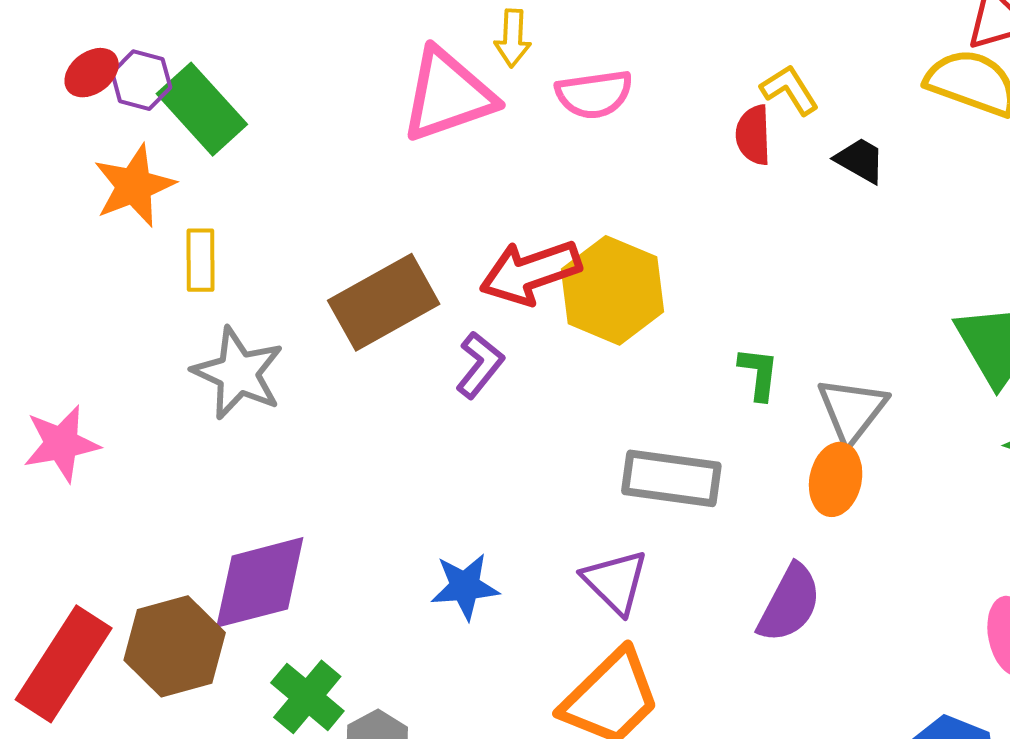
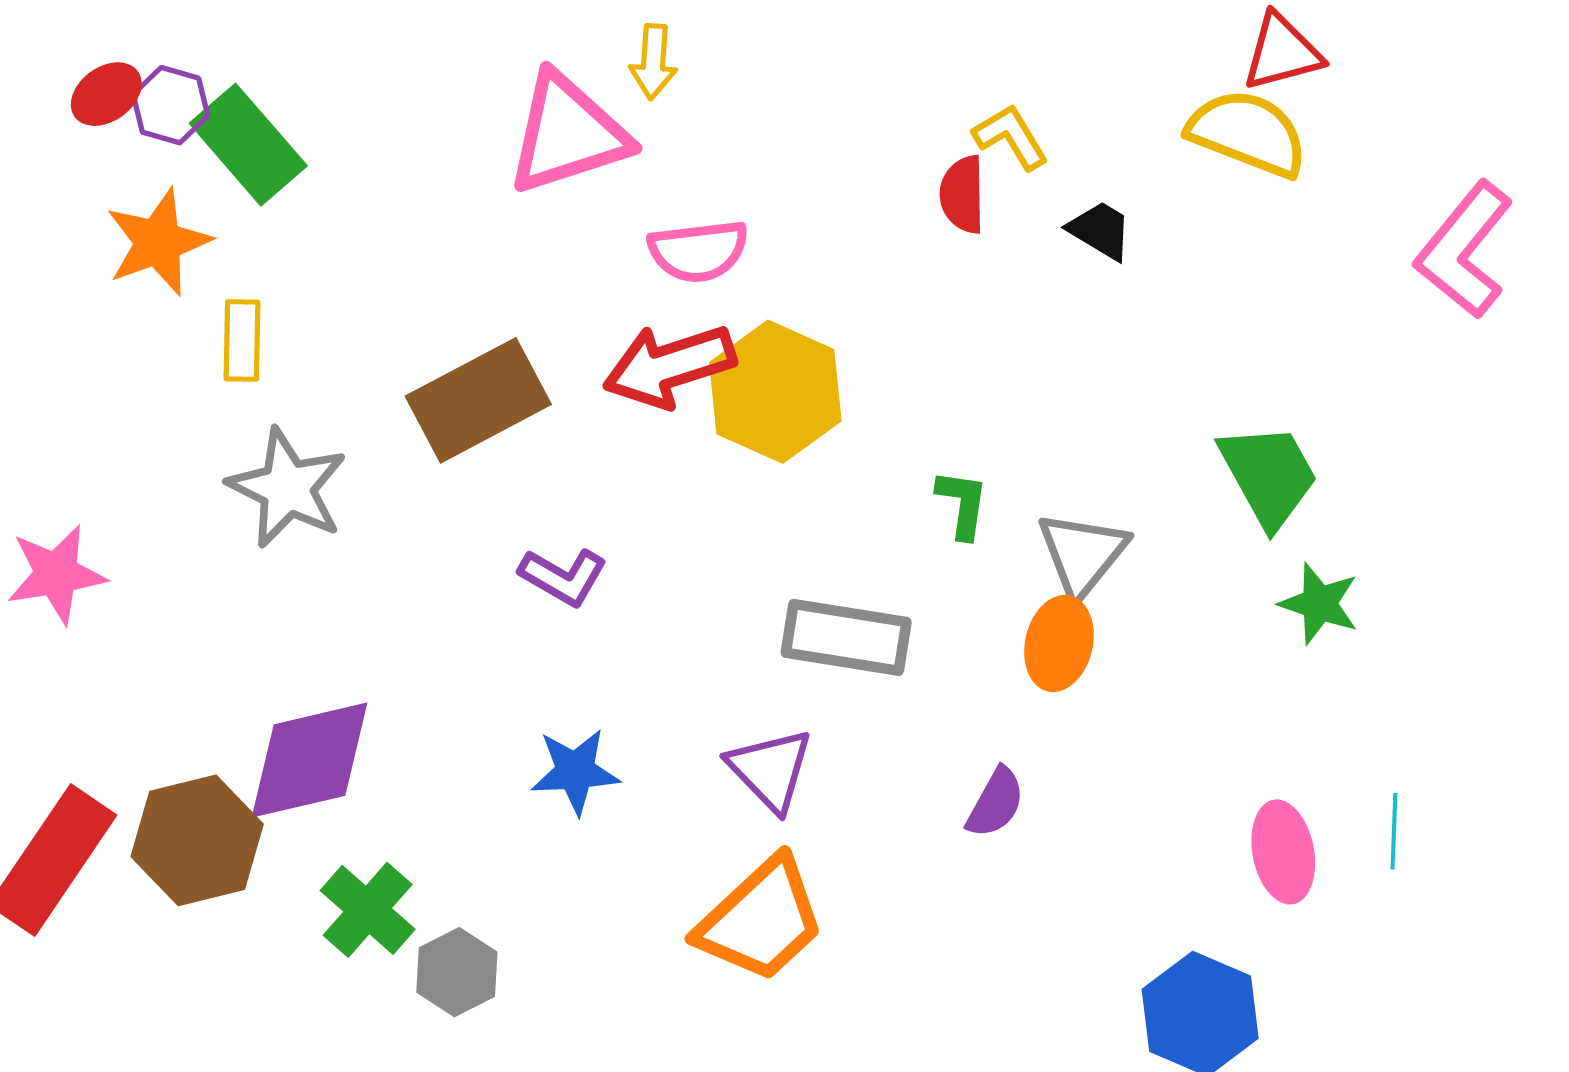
pink semicircle: (594, 94) -> (698, 251), moved
purple L-shape: (480, 365) -> (563, 577), moved, turned 80
purple semicircle: (789, 603) -> (996, 803), size x0.7

